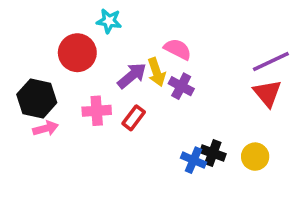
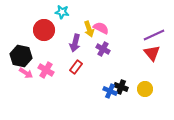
yellow arrow: (157, 72) -> (89, 29), moved
purple arrow: (132, 76) -> (75, 43), turned 144
pink cross: (97, 111) -> (46, 70), moved, turned 35
pink arrow: (46, 128) -> (26, 73), turned 48

